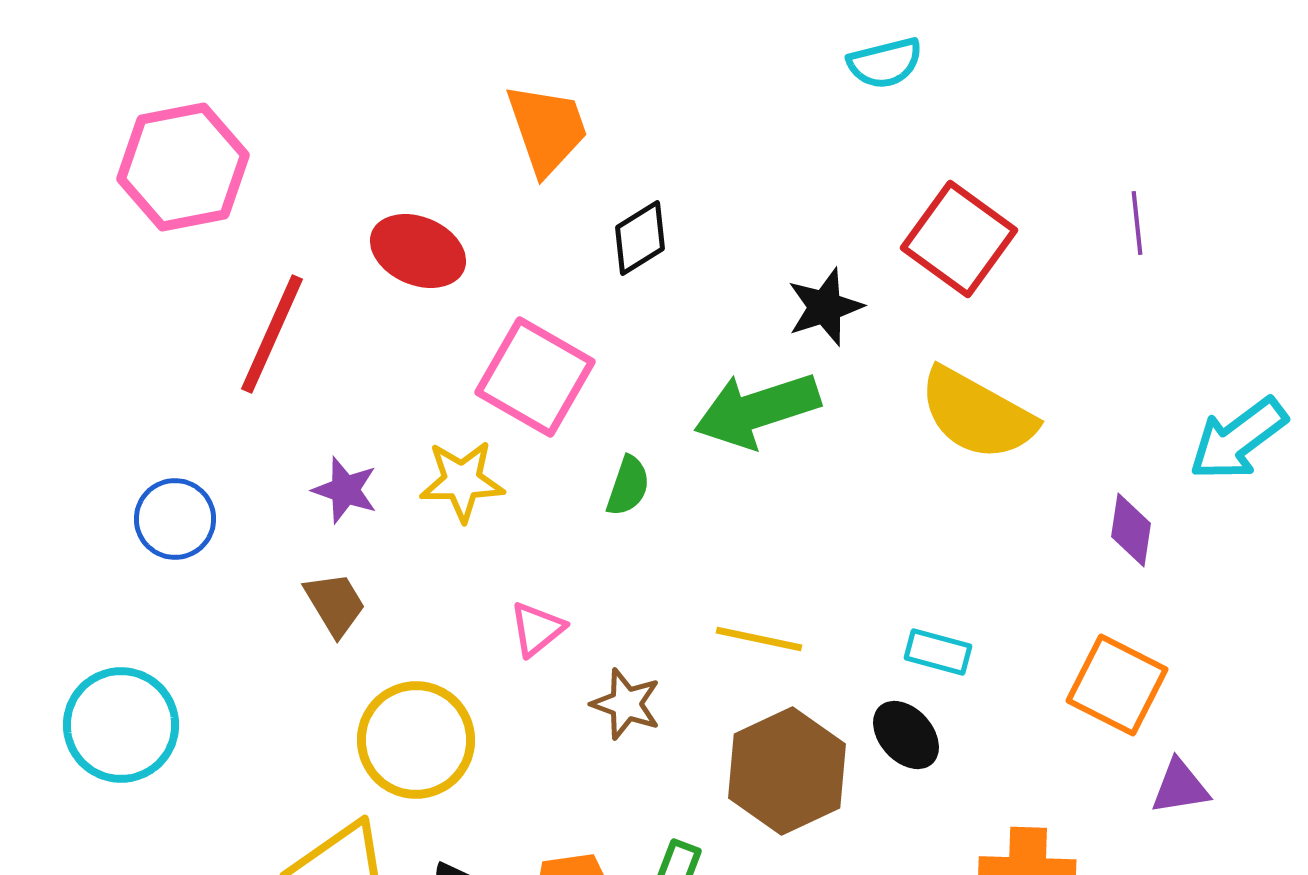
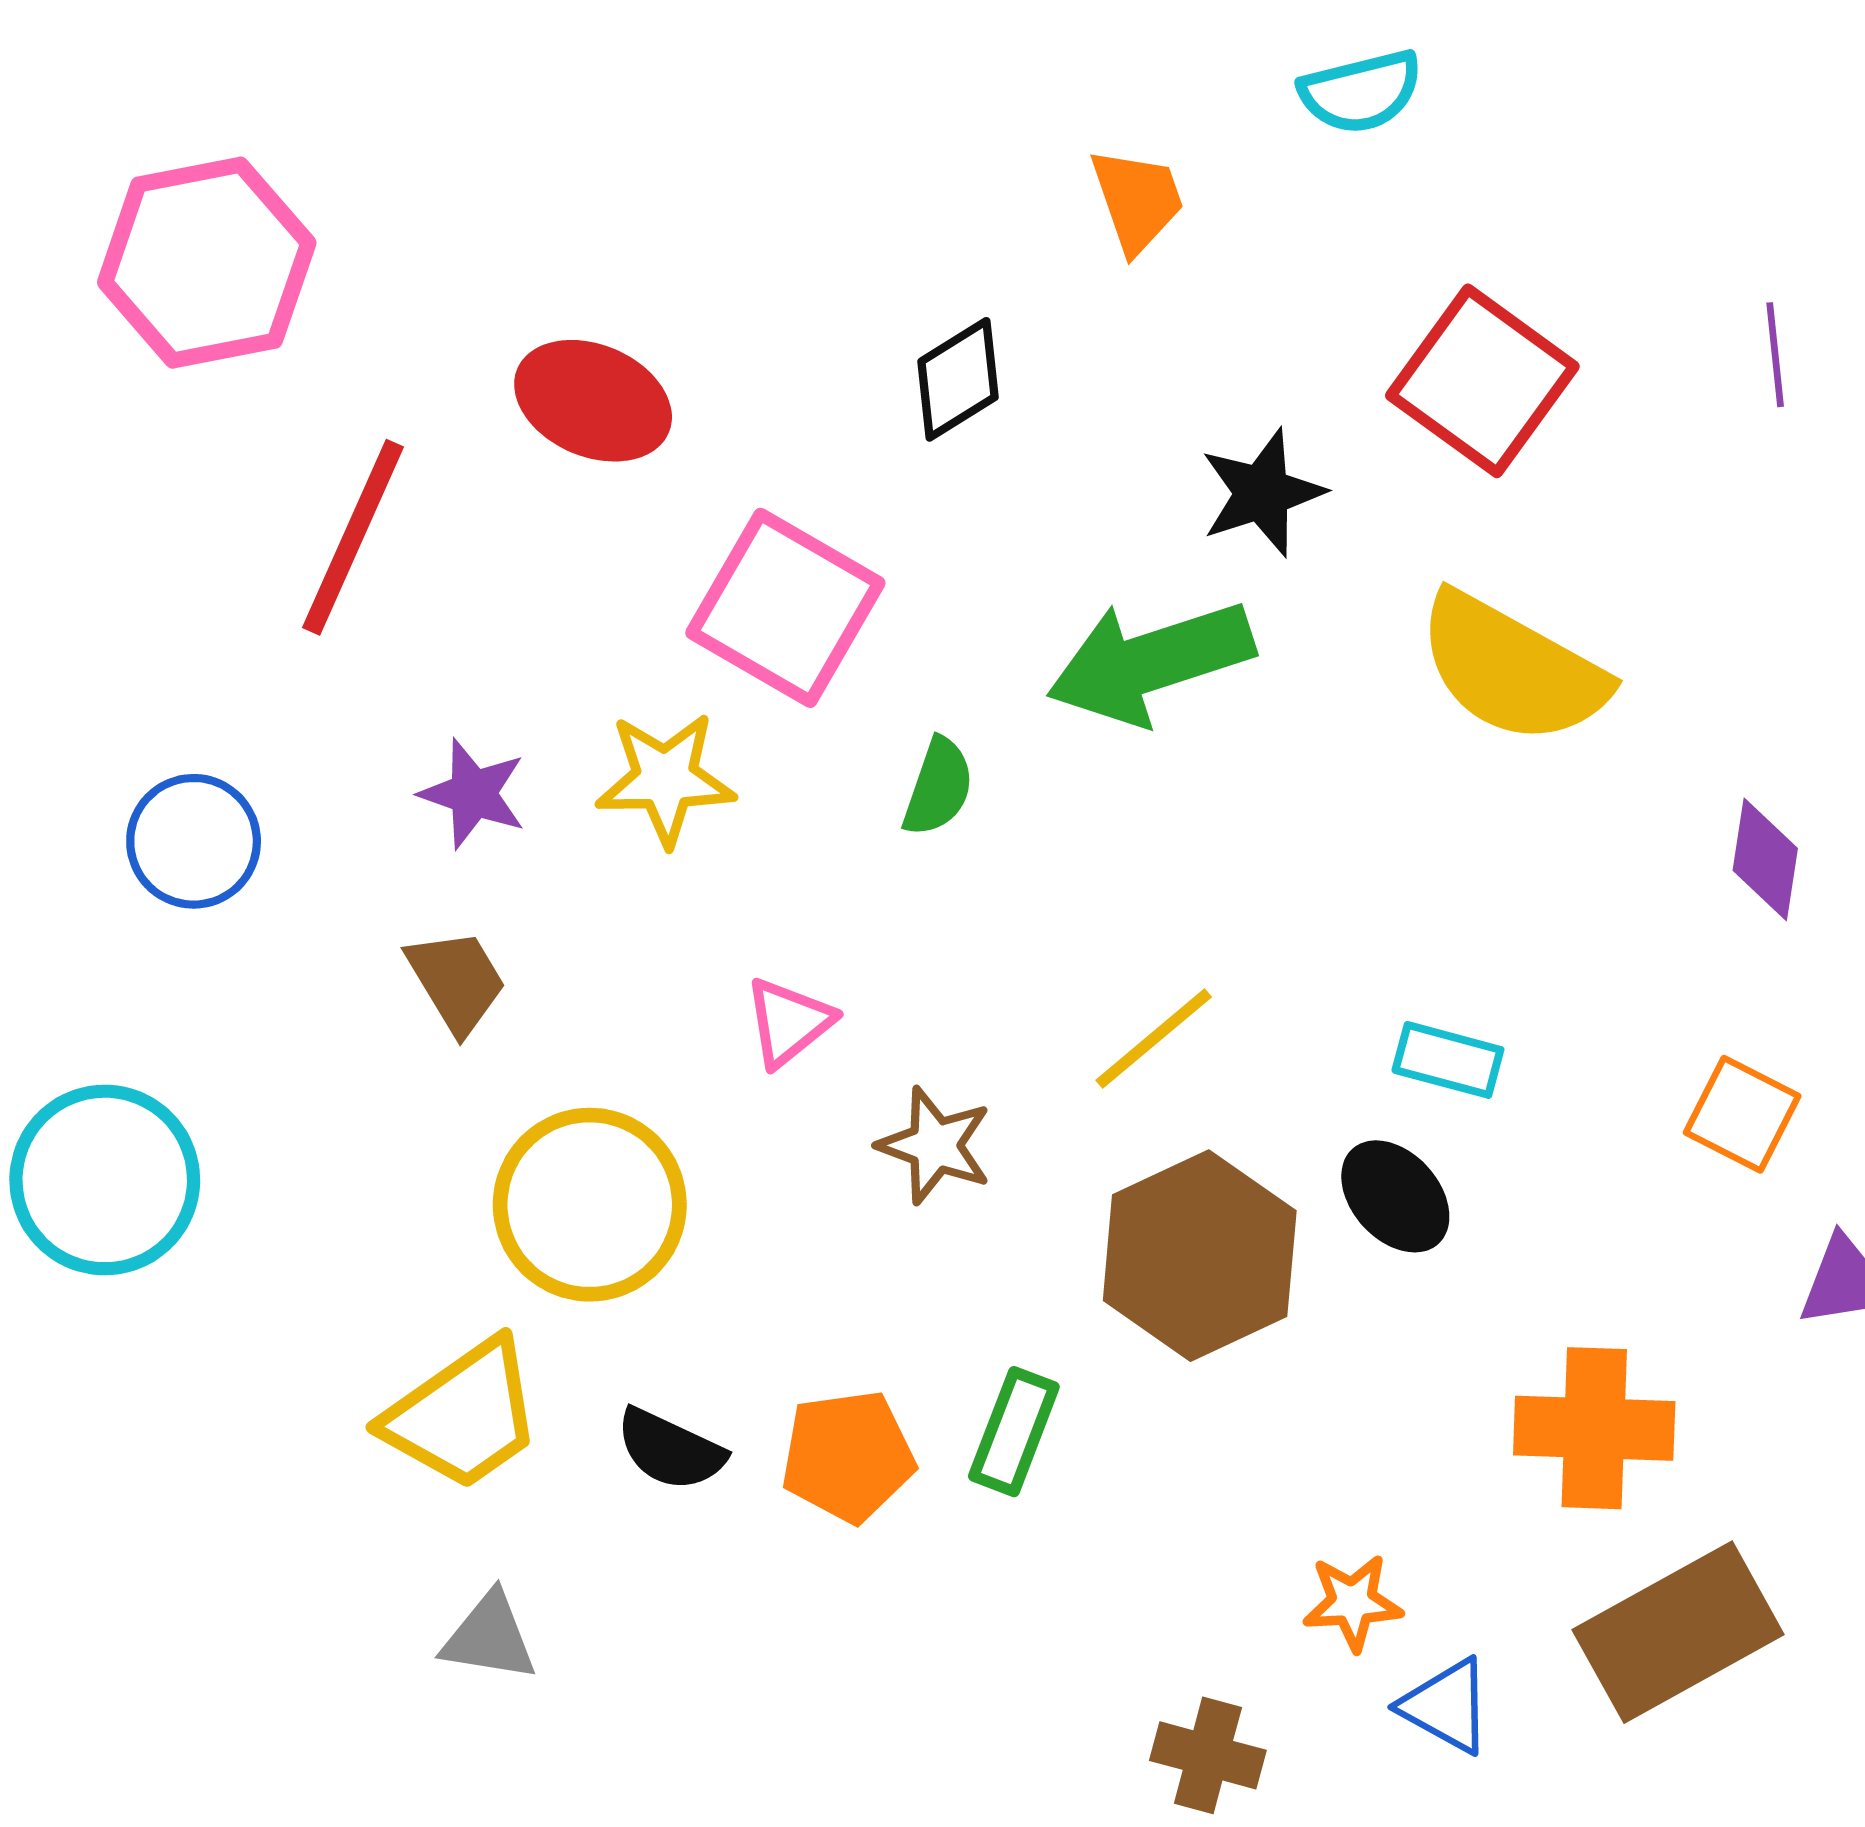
orange trapezoid: (547, 129) -> (1137, 200), moved, size x0.7
yellow line: (759, 639) -> (1154, 1039), turned -52
orange square: (1117, 685) -> (1742, 1114), size x0.7

